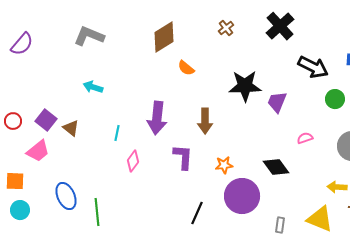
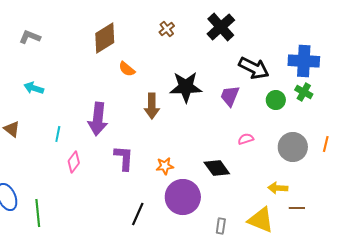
gray L-shape: (89, 36) -> (30, 37), size x0.7
purple trapezoid: (277, 102) -> (230, 96), moved
brown arrow: (205, 121) -> (152, 106), moved

